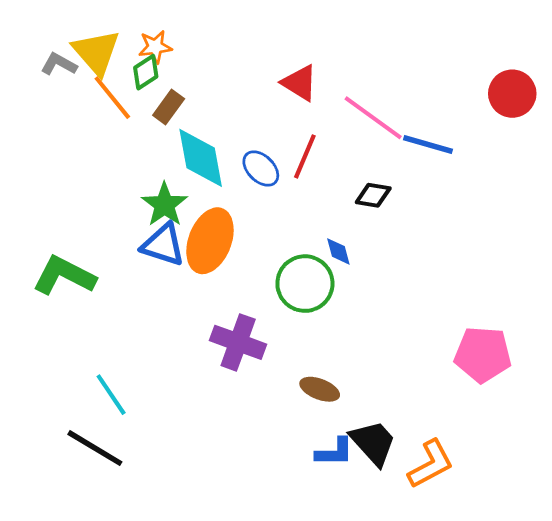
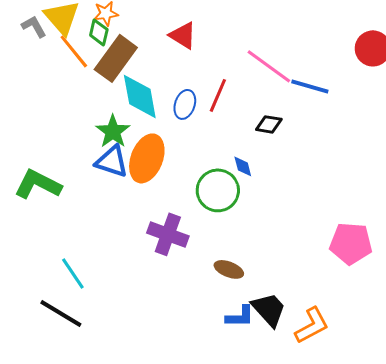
gray L-shape: (59, 64) -> (34, 26), turned 32
green diamond: (146, 72) -> (99, 32), turned -44
red triangle: (300, 83) -> (183, 35), moved
brown rectangle: (169, 107) -> (116, 58), size x1.8
blue ellipse: (261, 169) -> (185, 104), turned 64

